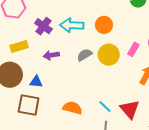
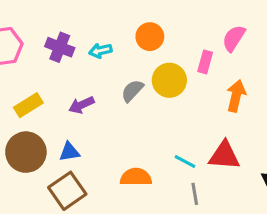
cyan arrow: (72, 25) -> (100, 51), size x0.6
purple cross: (43, 26) -> (60, 47), moved
brown square: (29, 105) -> (67, 191), turned -30
red triangle: (130, 109) -> (224, 156), turned -30

